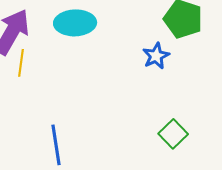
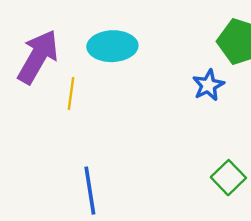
yellow line: (21, 63) -> (71, 93), moved

